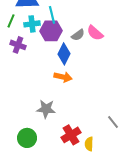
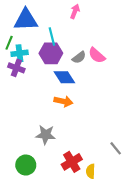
cyan cross: (32, 24) -> (20, 53), moved
blue diamond: (64, 54) -> (64, 77), turned -60

